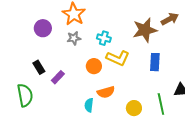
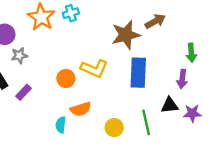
gray star: (74, 38) -> (19, 55), moved
cyan cross: (104, 38) -> (71, 13), moved, turned -32
blue rectangle: (155, 62) -> (138, 73), size x1.4

